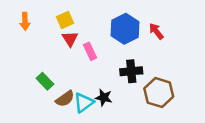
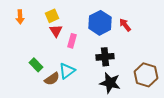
pink rectangle: (90, 51) -> (72, 41), turned 40
brown hexagon: (159, 93) -> (146, 75), moved
black star: (104, 98) -> (110, 83), moved, size x1.5
cyan triangle: (84, 103) -> (67, 71), moved

